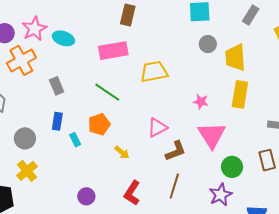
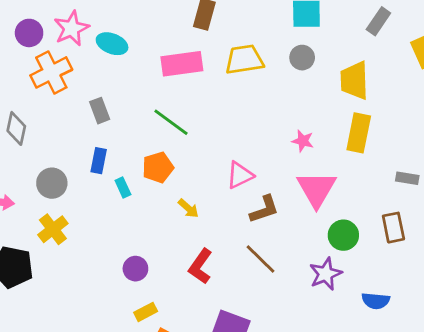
gray circle: (208, 44) -> (302, 58), moved
yellow trapezoid: (154, 72) -> (244, 60), moved
brown line: (174, 186) -> (261, 259), turned -65

